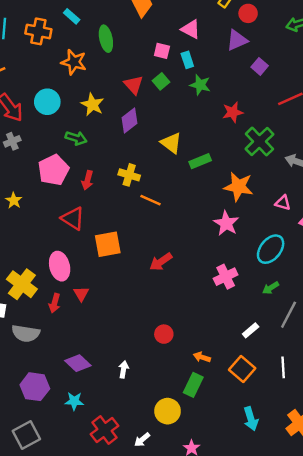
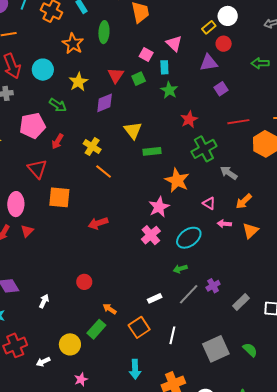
red star: (233, 112) -> (189, 119), turned -30
pink cross: (226, 277) -> (151, 235), moved, turned -30

